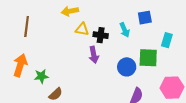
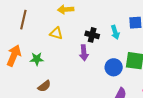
yellow triangle: (82, 29) -> (56, 33), moved
green star: (41, 76) -> (37, 59), moved

